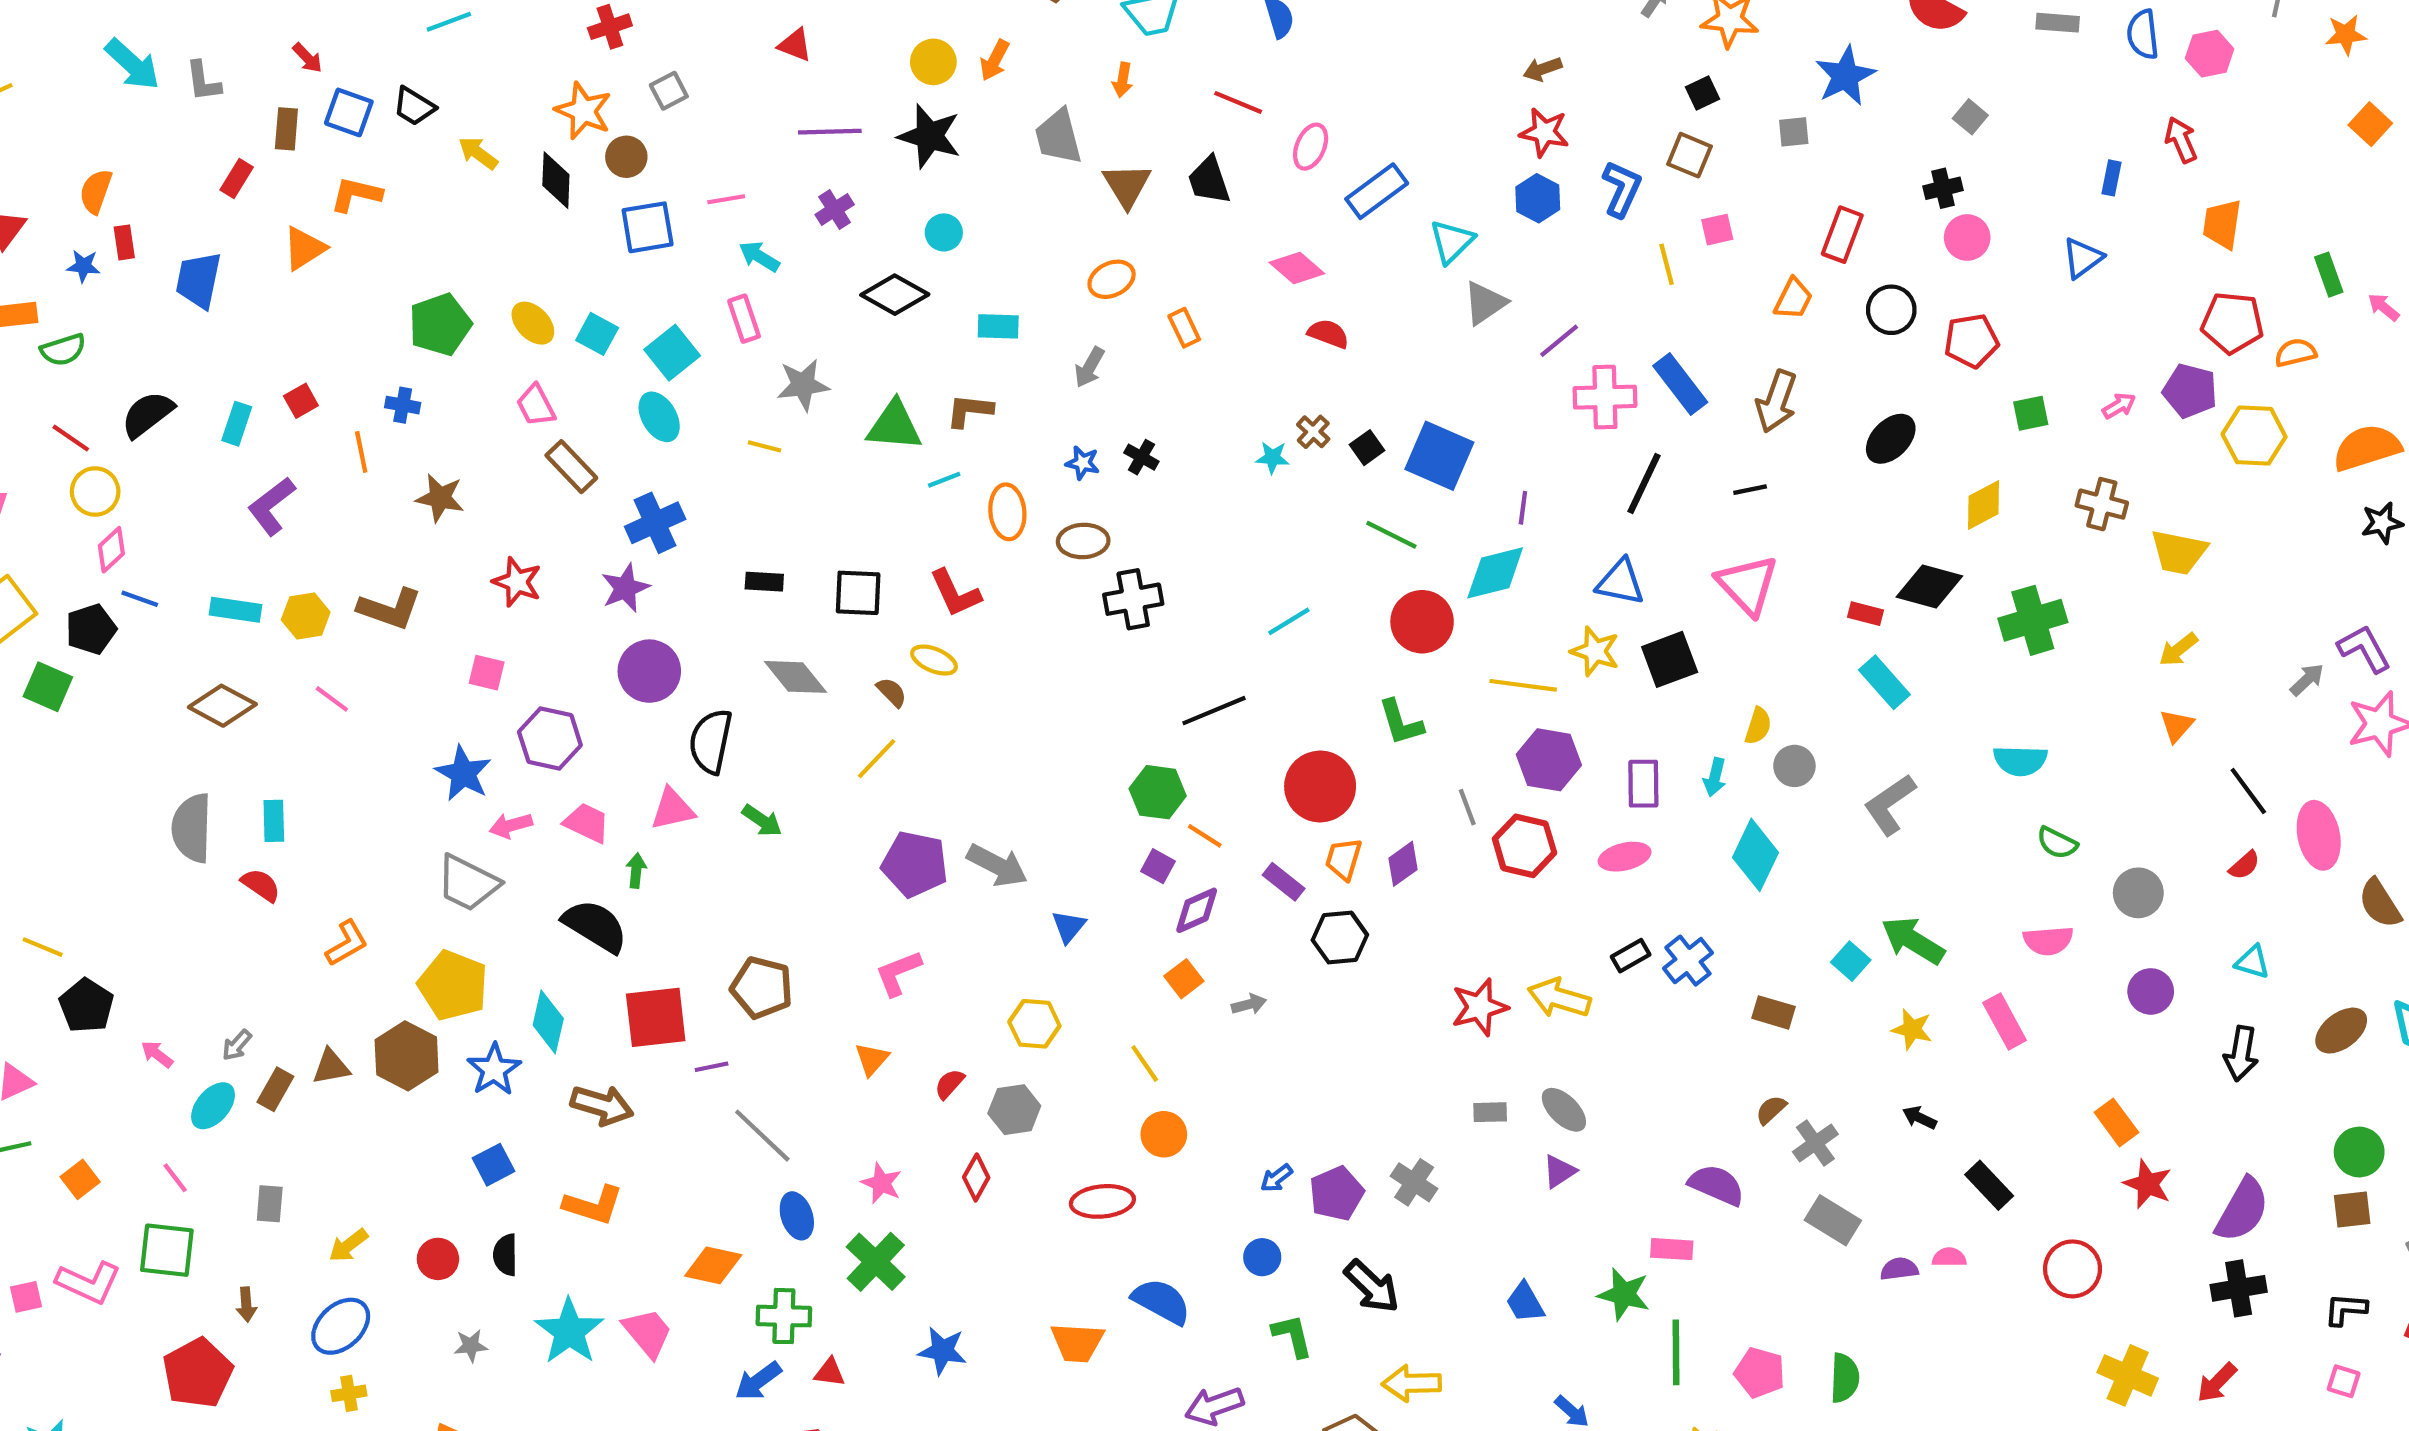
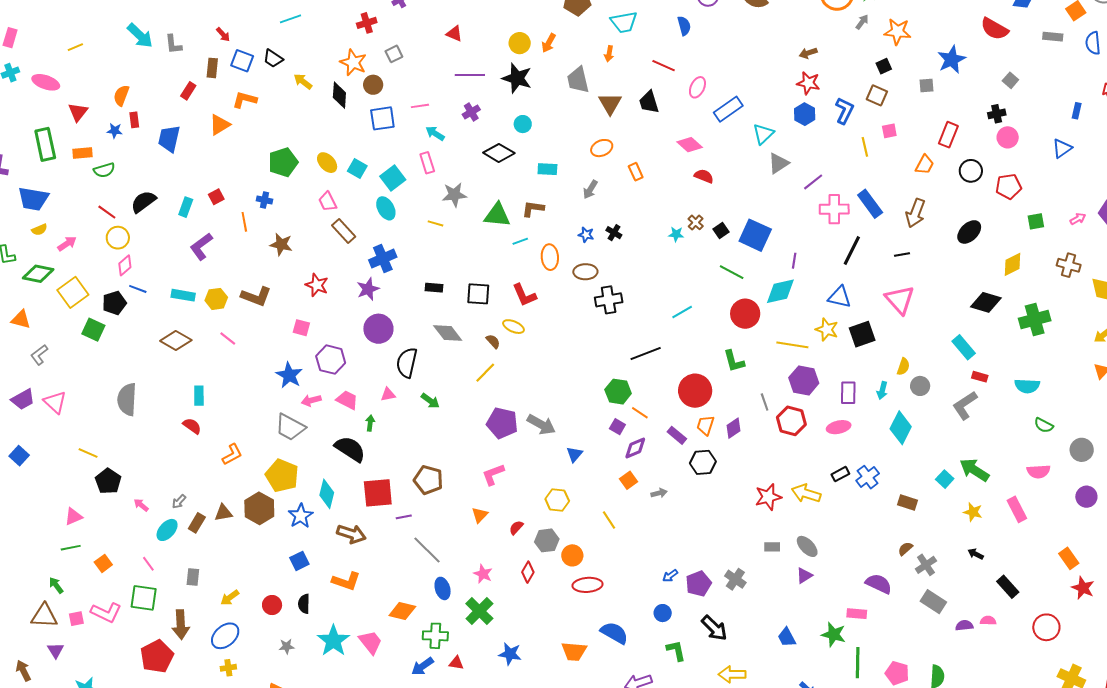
red rectangle: (1865, 614) -> (980, 377), moved
pink triangle: (673, 809) -> (388, 394), size x0.7
gray semicircle: (192, 828) -> (127, 399), moved
orange circle: (1164, 1134) -> (572, 555), moved
brown arrow: (246, 1305) -> (181, 625), size x1.8

